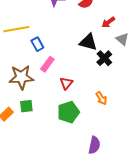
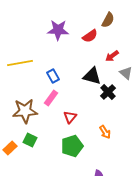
blue rectangle: (37, 44) -> (53, 76), moved
green square: (26, 106) -> (30, 140), turned 32

